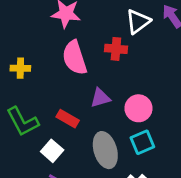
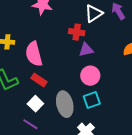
pink semicircle: (75, 58) -> (34, 54), moved
purple triangle: (100, 98) -> (86, 50), moved
white square: (52, 151) -> (35, 104), moved

